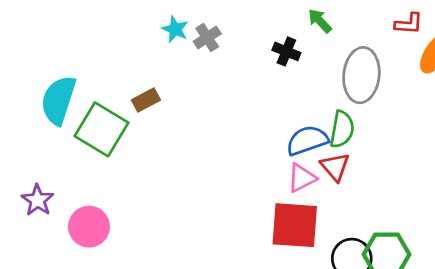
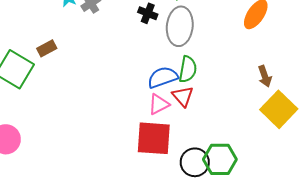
gray ellipse: (361, 75) -> (180, 26), moved

